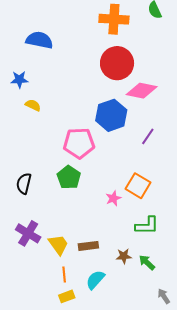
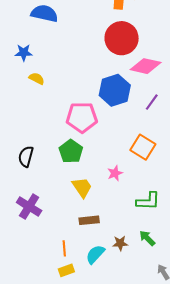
purple line: (148, 136) -> (152, 102), moved
orange square: (138, 186) -> (143, 147), moved
yellow trapezoid: (58, 245) -> (82, 187), moved
brown star: (124, 256) -> (120, 243), moved

